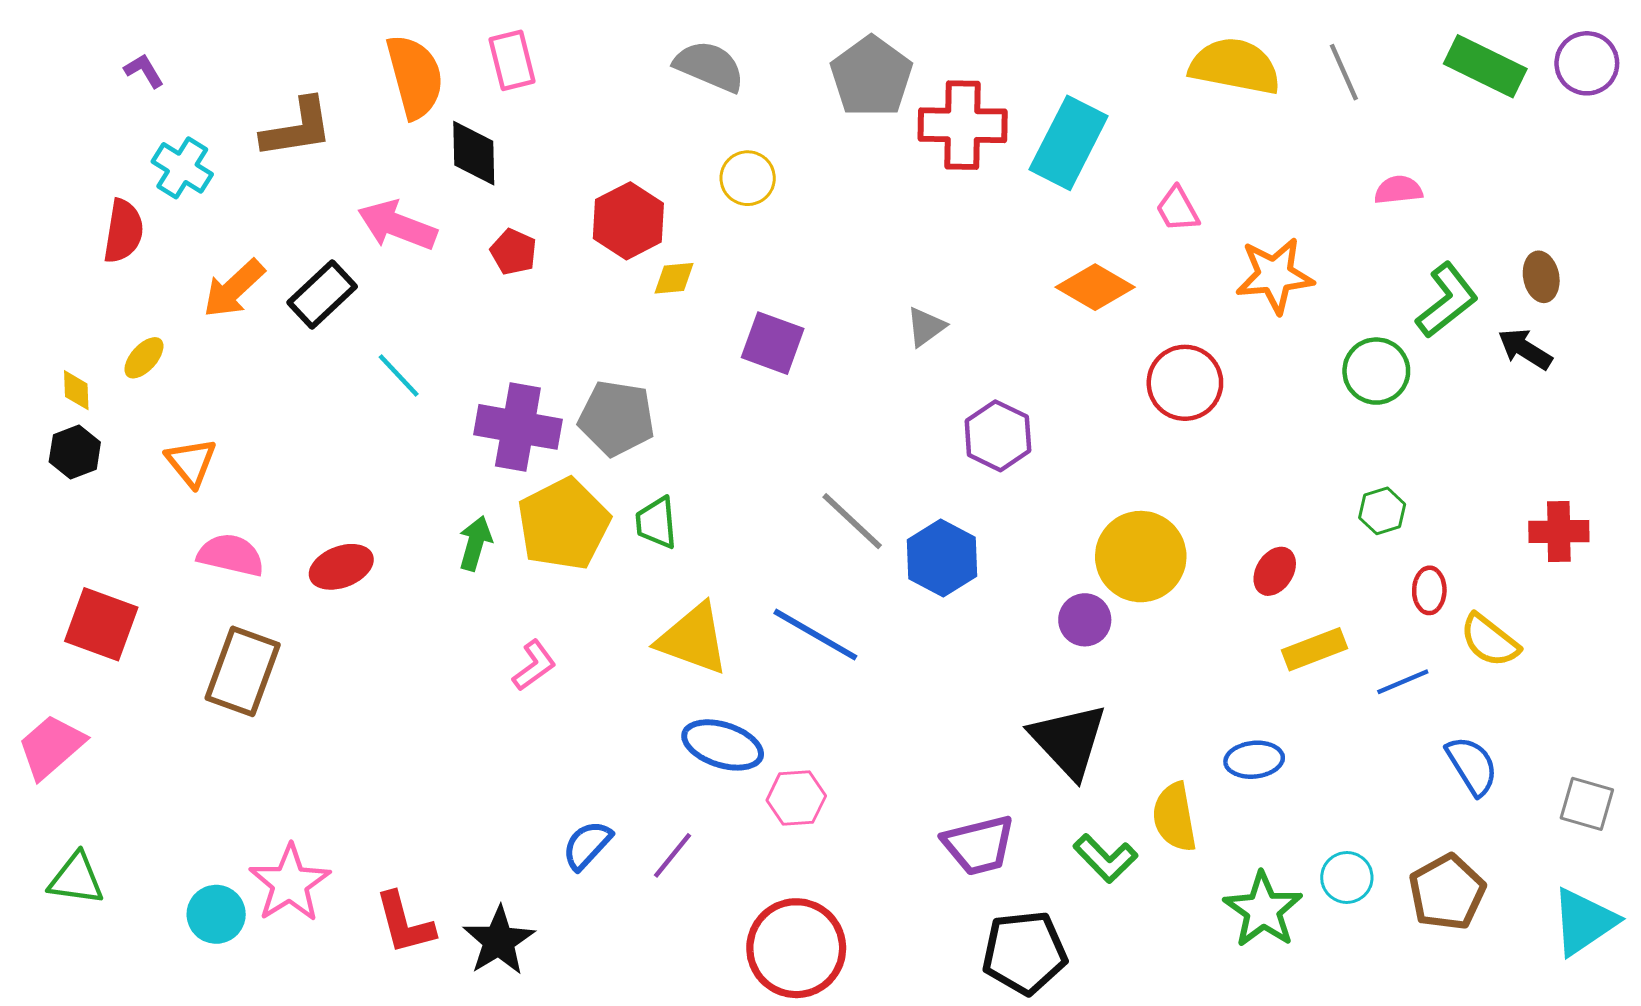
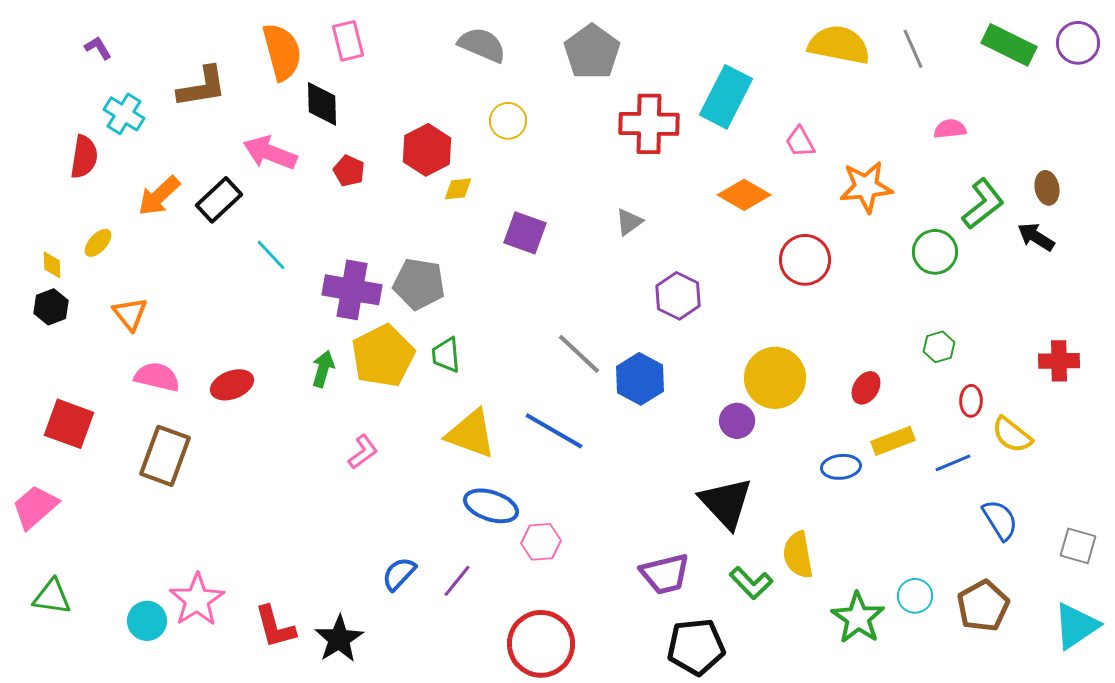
red cross: (963, 125) -> (649, 124), moved
blue ellipse: (1254, 760) -> (841, 467), moved

